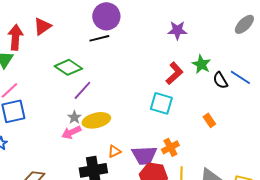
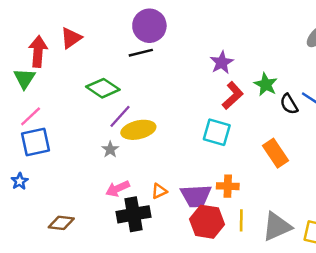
purple star: (177, 30) -> (222, 62), moved, turned -30
yellow ellipse: (96, 120) -> (138, 130), moved
orange rectangle: (209, 120) -> (276, 153), size x1.6
pink arrow: (71, 132) -> (118, 189), moved
orange cross: (170, 147) -> (228, 186), turned 30

